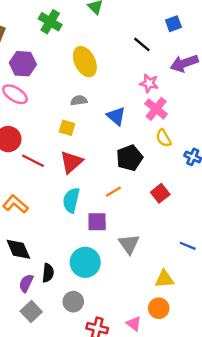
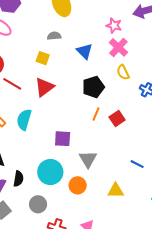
orange line: (113, 192) -> (96, 114), moved, turned -40
cyan semicircle: (71, 200) -> (24, 120), moved
orange circle: (159, 308) -> (78, 185), moved

